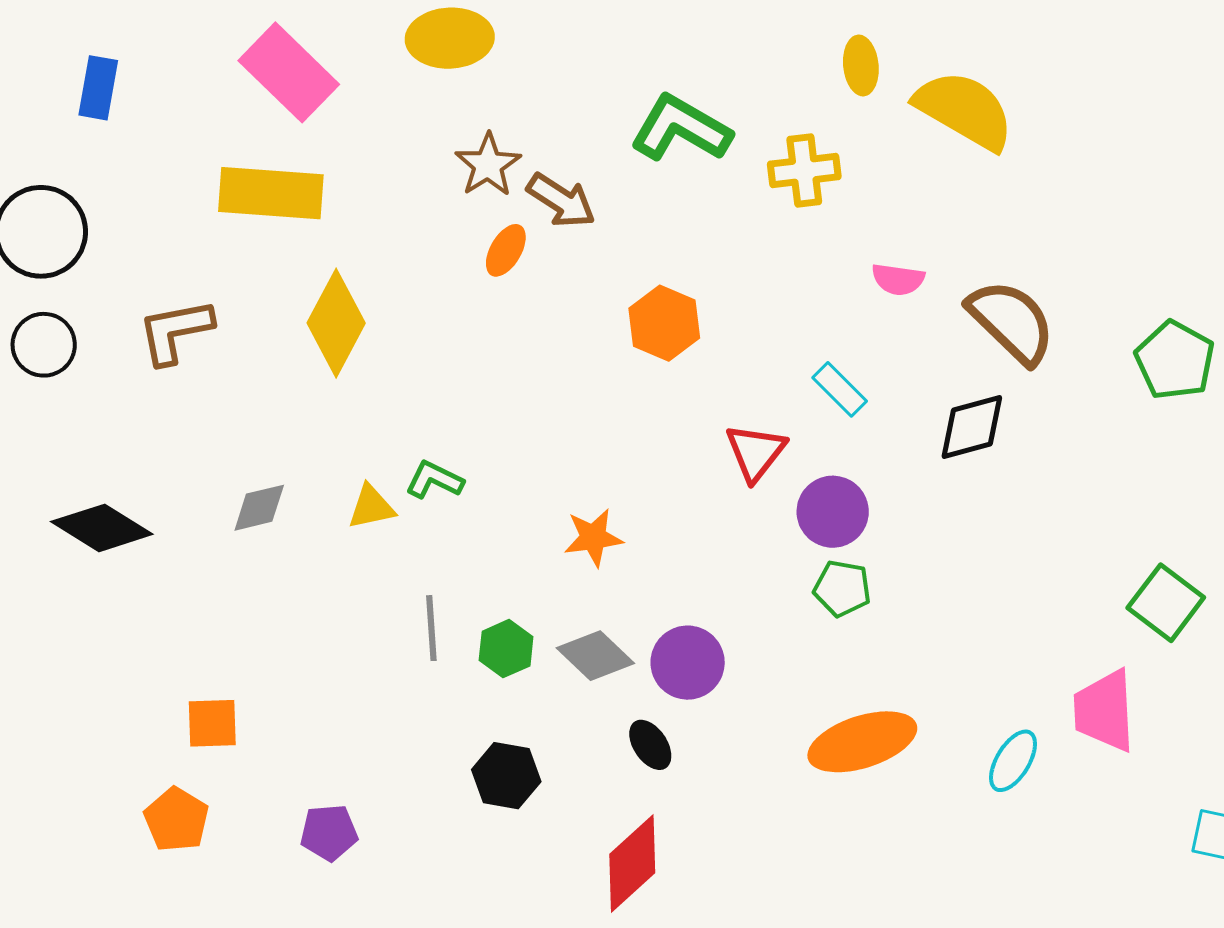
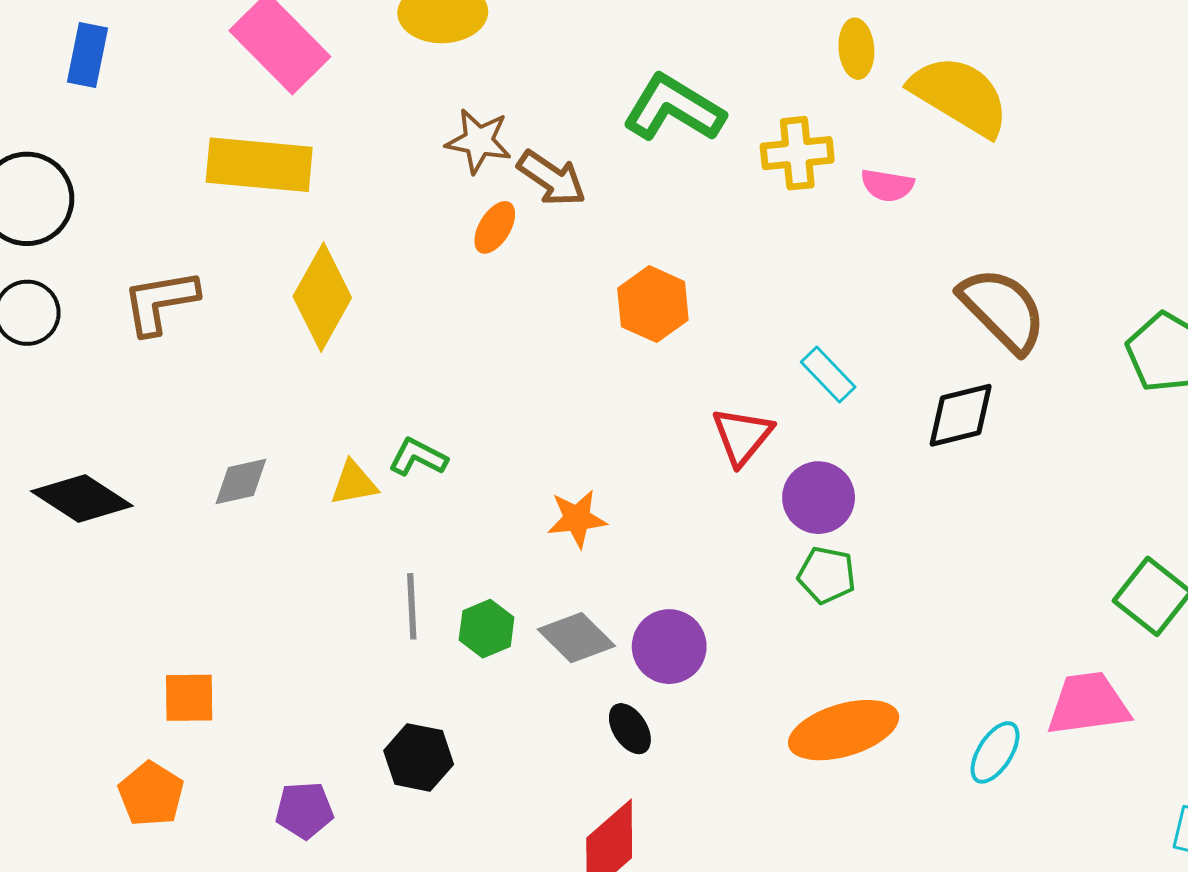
brown star: (488, 165) -> (479, 141), turned -30
pink semicircle: (898, 279) -> (887, 185), moved
pink trapezoid: (1104, 711) -> (1088, 704), turned 84
black hexagon: (506, 776) -> (419, 757), moved

